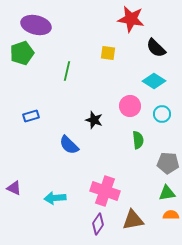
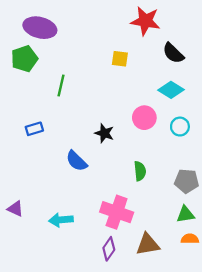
green line: (67, 71) -> (61, 85), moved
green semicircle: (138, 140) -> (140, 171), moved

